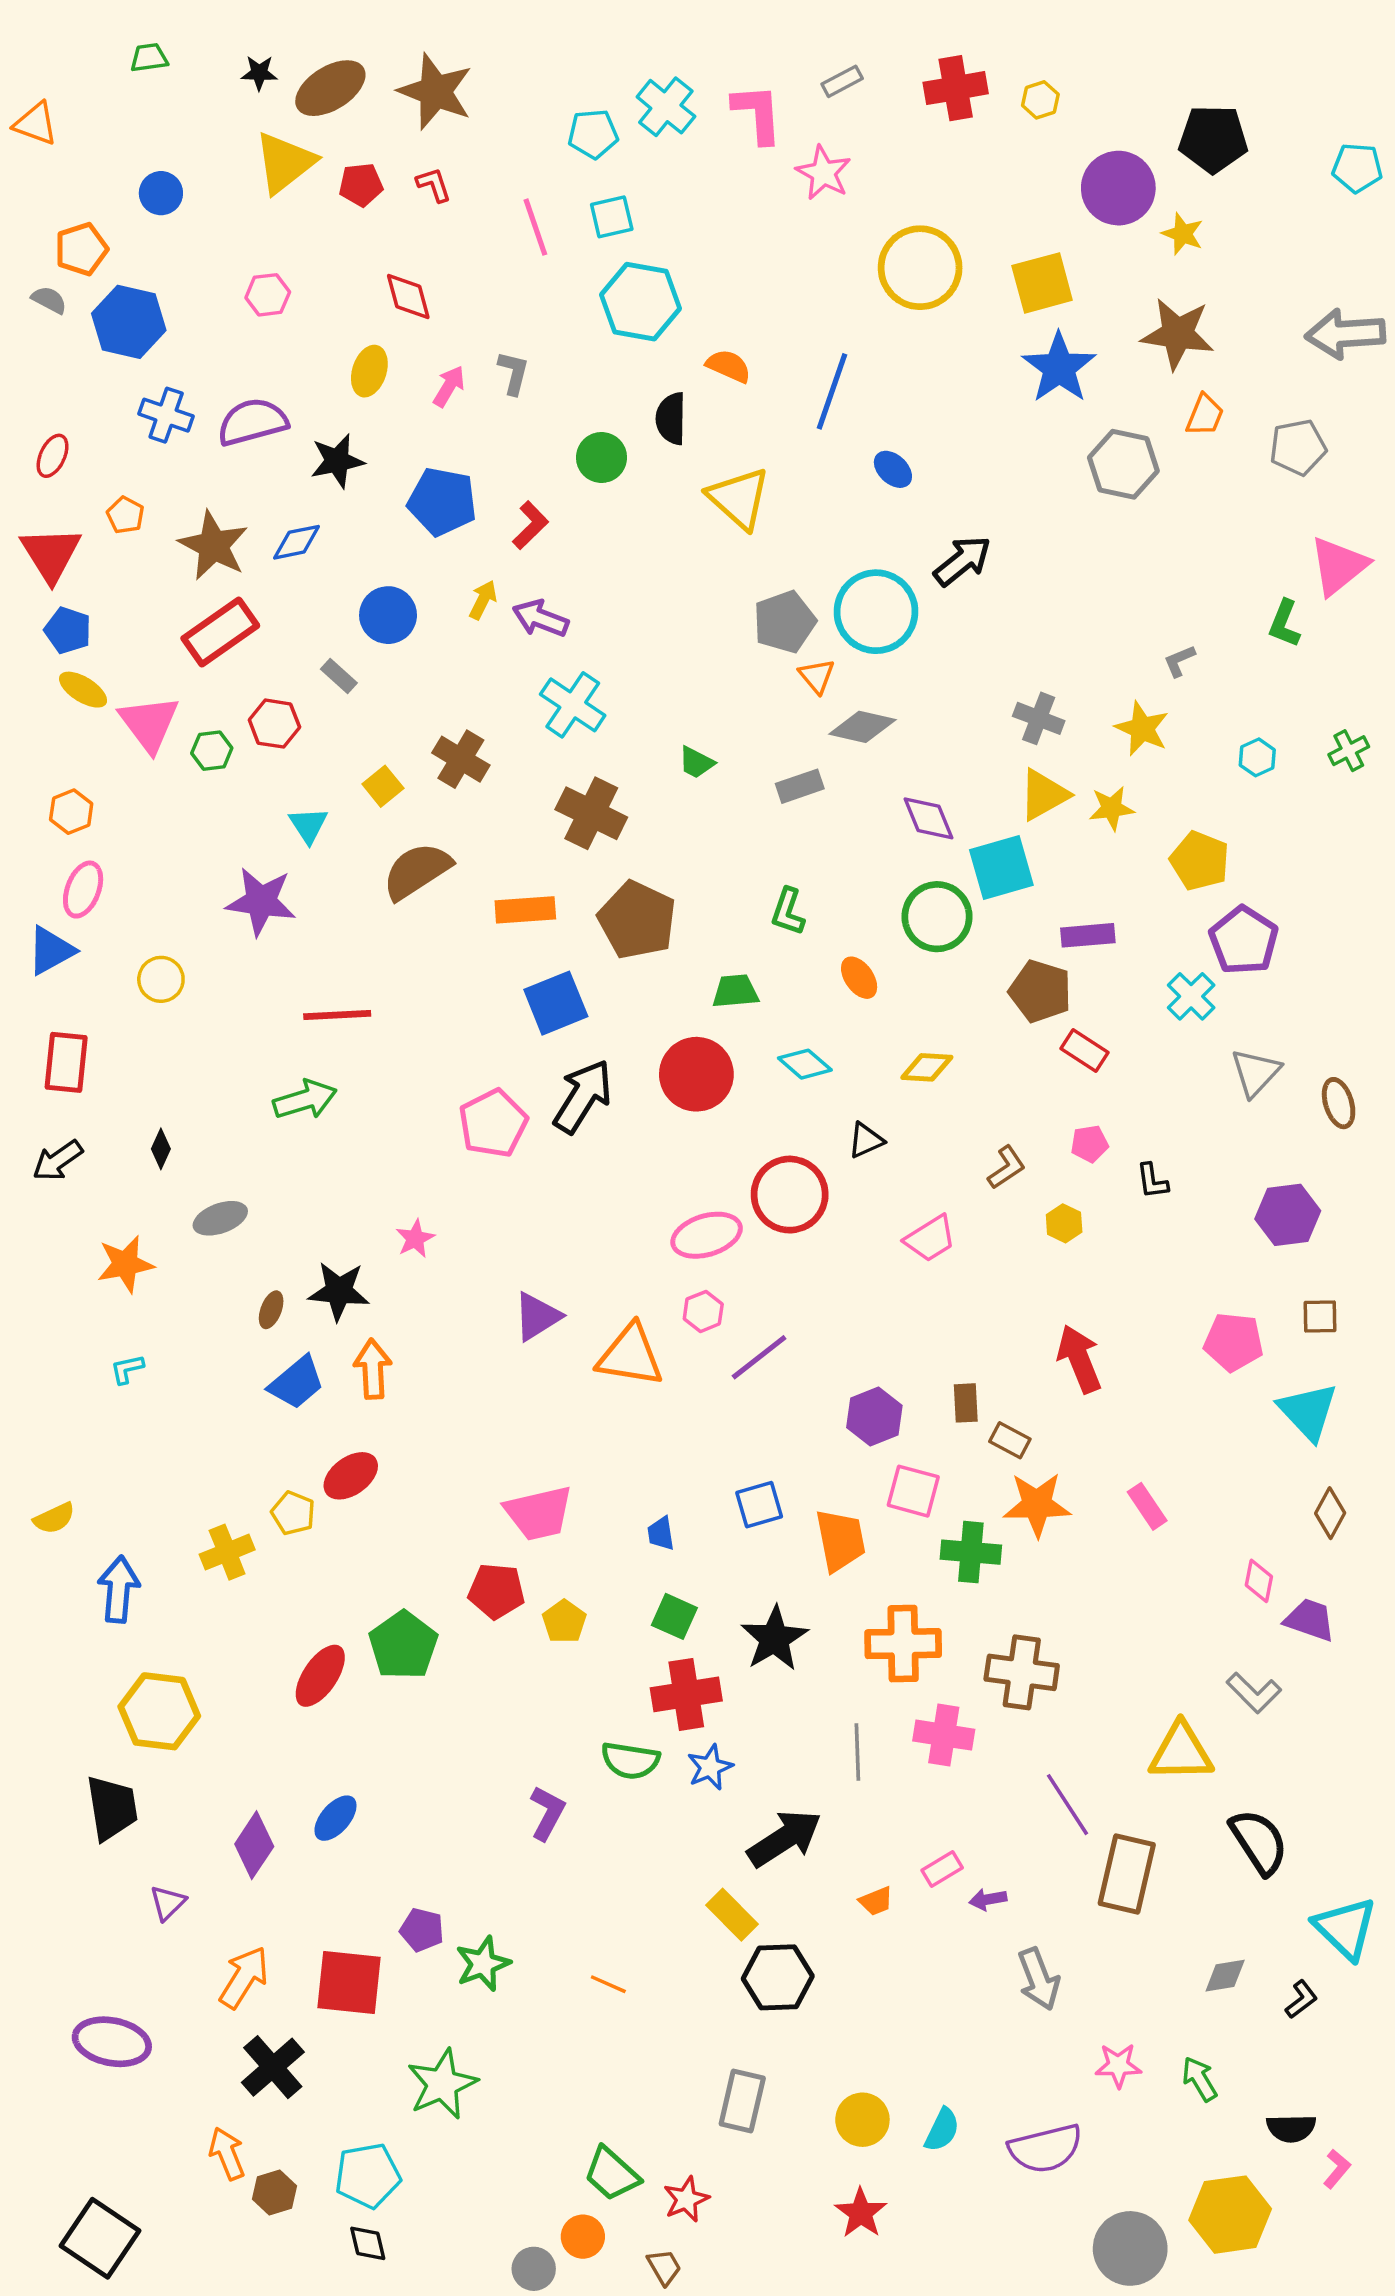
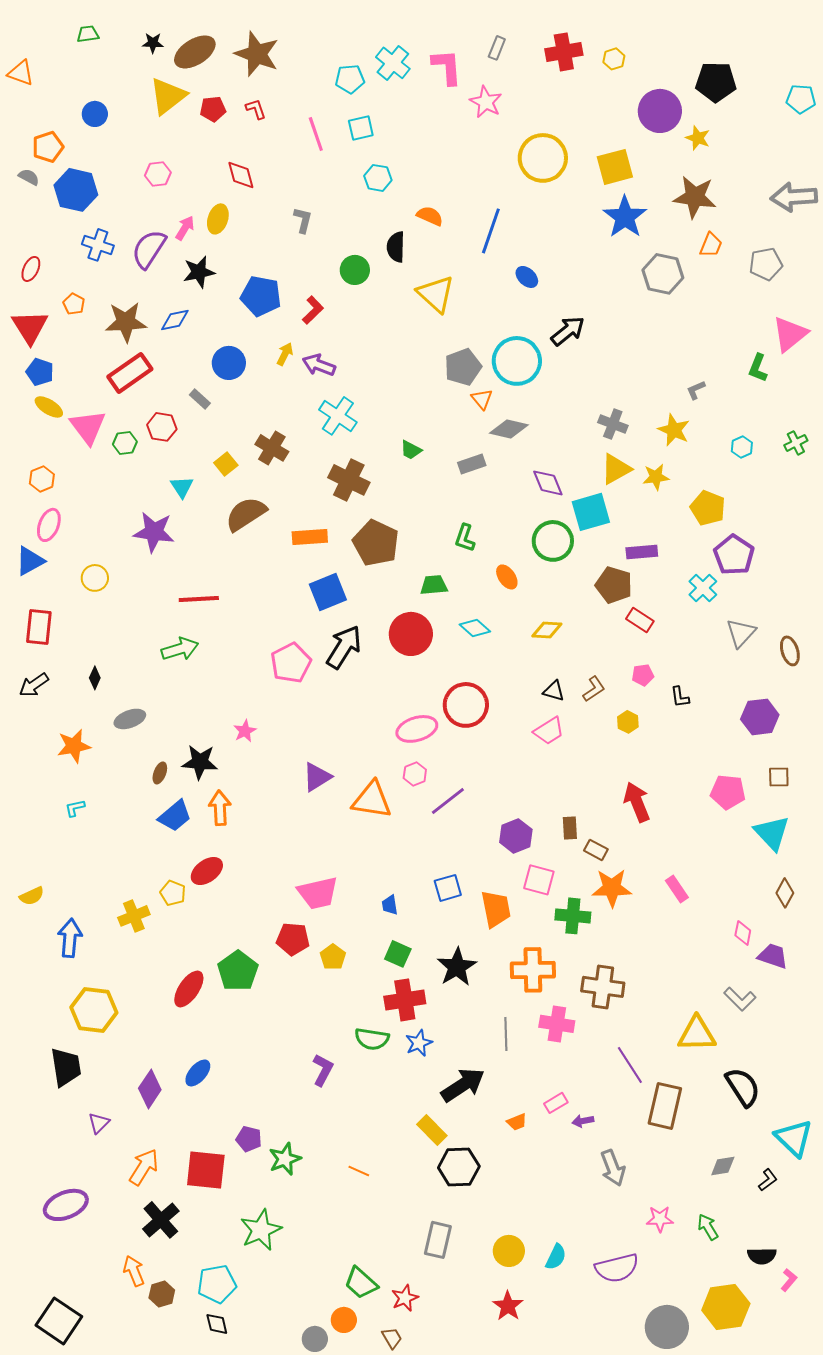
gray rectangle: (842, 81) -> (497, 48), turned -40
cyan hexagon: (640, 302) -> (378, 178), size x0.6
pink arrow: (449, 386) -> (185, 228), moved
purple semicircle: (252, 422) -> (149, 249), turned -42
brown star: (213, 546) -> (126, 322), turned -30
black triangle: (866, 1140) -> (554, 691), moved, turned 40
purple ellipse: (112, 2042) -> (66, 1205), turned -33

